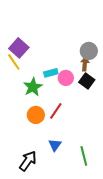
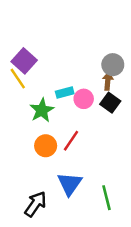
blue triangle: (55, 145) -> (70, 184), size x1.5

